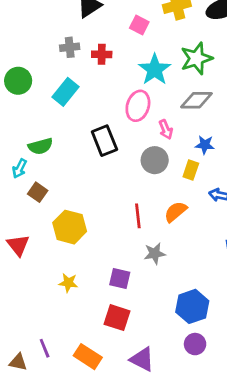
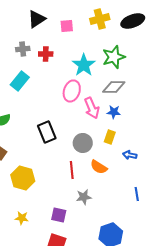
pink square: (139, 25) -> (67, 26), moved, turned -32
pink arrow: (166, 130) -> (92, 108), size x1.5
black rectangle: (104, 141) -> (47, 132), moved
blue star: (205, 145) -> (114, 112), moved
gray circle: (155, 160) -> (83, 143), moved
orange semicircle: (176, 212) -> (99, 167), turned -108

